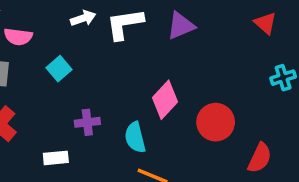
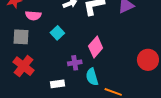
pink diamond: (165, 100) -> (96, 47), moved
cyan semicircle: (135, 137) -> (92, 77), moved

